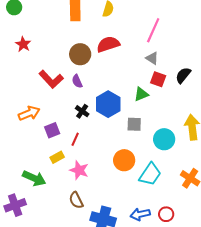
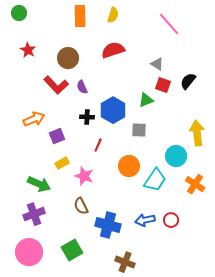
pink line: (153, 30) -> (169, 24), moved, turned -65
brown circle: (80, 54) -> (68, 58), moved
black cross: (82, 111) -> (87, 117), turned -32
red line: (75, 139) -> (98, 145), moved
cyan circle: (164, 139) -> (176, 156), moved
purple cross: (15, 205) -> (34, 214), moved

